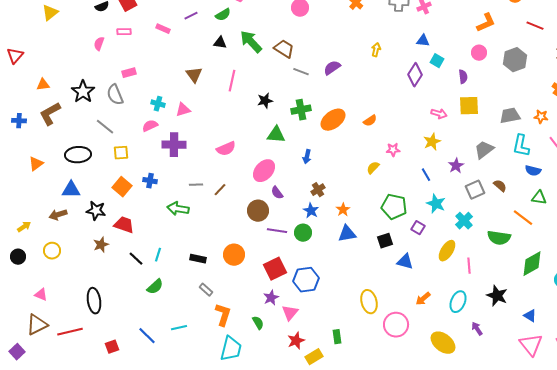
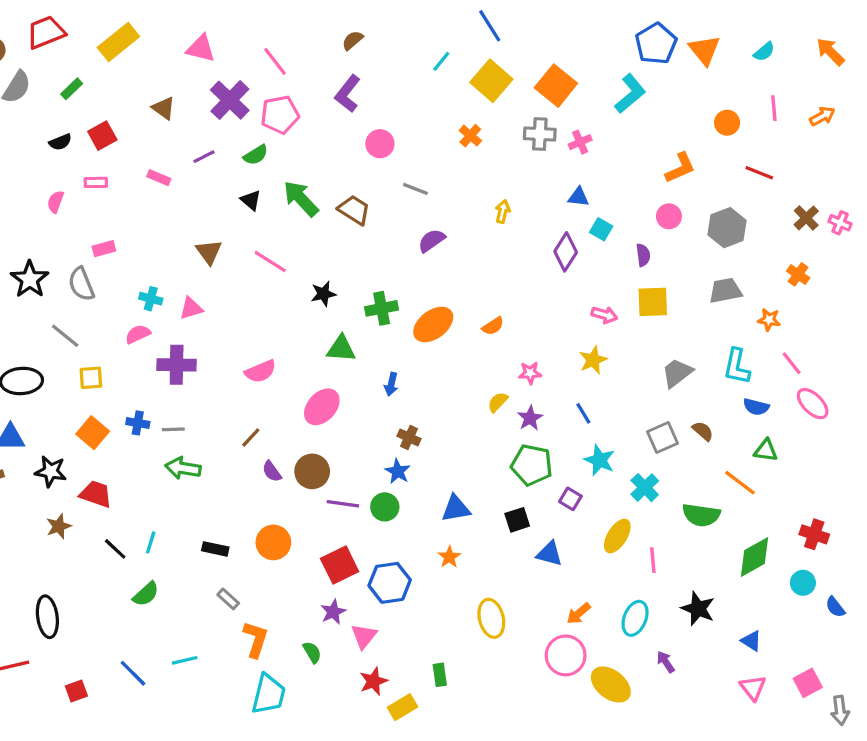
black triangle: (220, 43) -> (251, 200), turned 32
gray line: (301, 72) -> (415, 189), moved
pink line: (232, 81) -> (270, 262), turned -70
gray trapezoid: (510, 116) -> (725, 291), moved
purple star: (456, 166) -> (530, 418), moved
gray line: (196, 185) -> (173, 429), moved
brown cross: (318, 190) -> (409, 437), turned -32
purple semicircle: (277, 193) -> (272, 471), moved
orange star: (343, 210) -> (449, 557), moved
pink circle: (396, 325) -> (566, 655), moved
pink triangle: (531, 345) -> (753, 688), size x0.7

